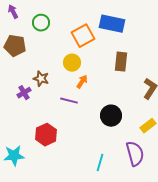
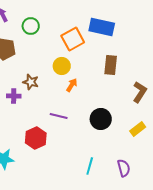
purple cross: (24, 93) -> (14, 96), turned 32
purple line: (69, 101) -> (59, 116), moved
purple semicircle: (135, 154) -> (124, 168), moved, size x0.7

